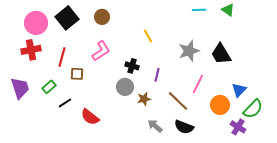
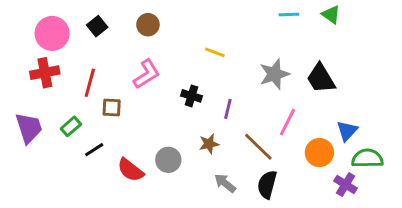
black square: (67, 18) -> (97, 26), size x0.6
yellow line: (148, 36) -> (215, 52), turned -40
gray circle: (125, 87) -> (168, 160), moved
green semicircle: (253, 109) -> (367, 158), turned -135
black semicircle: (184, 127) -> (267, 185), turned 84

